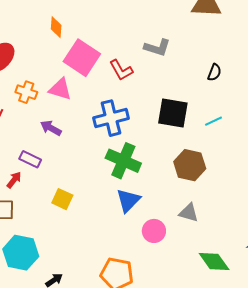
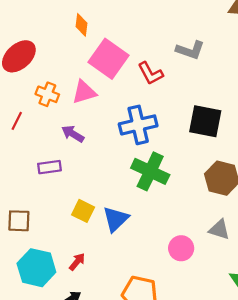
pink triangle: (60, 89) -> (84, 92), turned -35
purple rectangle: (30, 159) -> (49, 167), turned -35
red arrow: (14, 180) -> (77, 262), moved
blue triangle: (128, 200) -> (116, 219), moved

